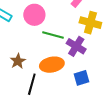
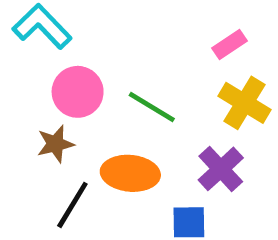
pink circle: (34, 15) -> (78, 92), moved
purple cross: (76, 46) -> (221, 169), moved

